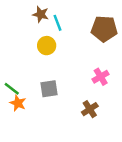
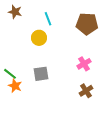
brown star: (41, 14) -> (15, 12), moved
brown cross: (90, 109) -> (86, 91), moved

